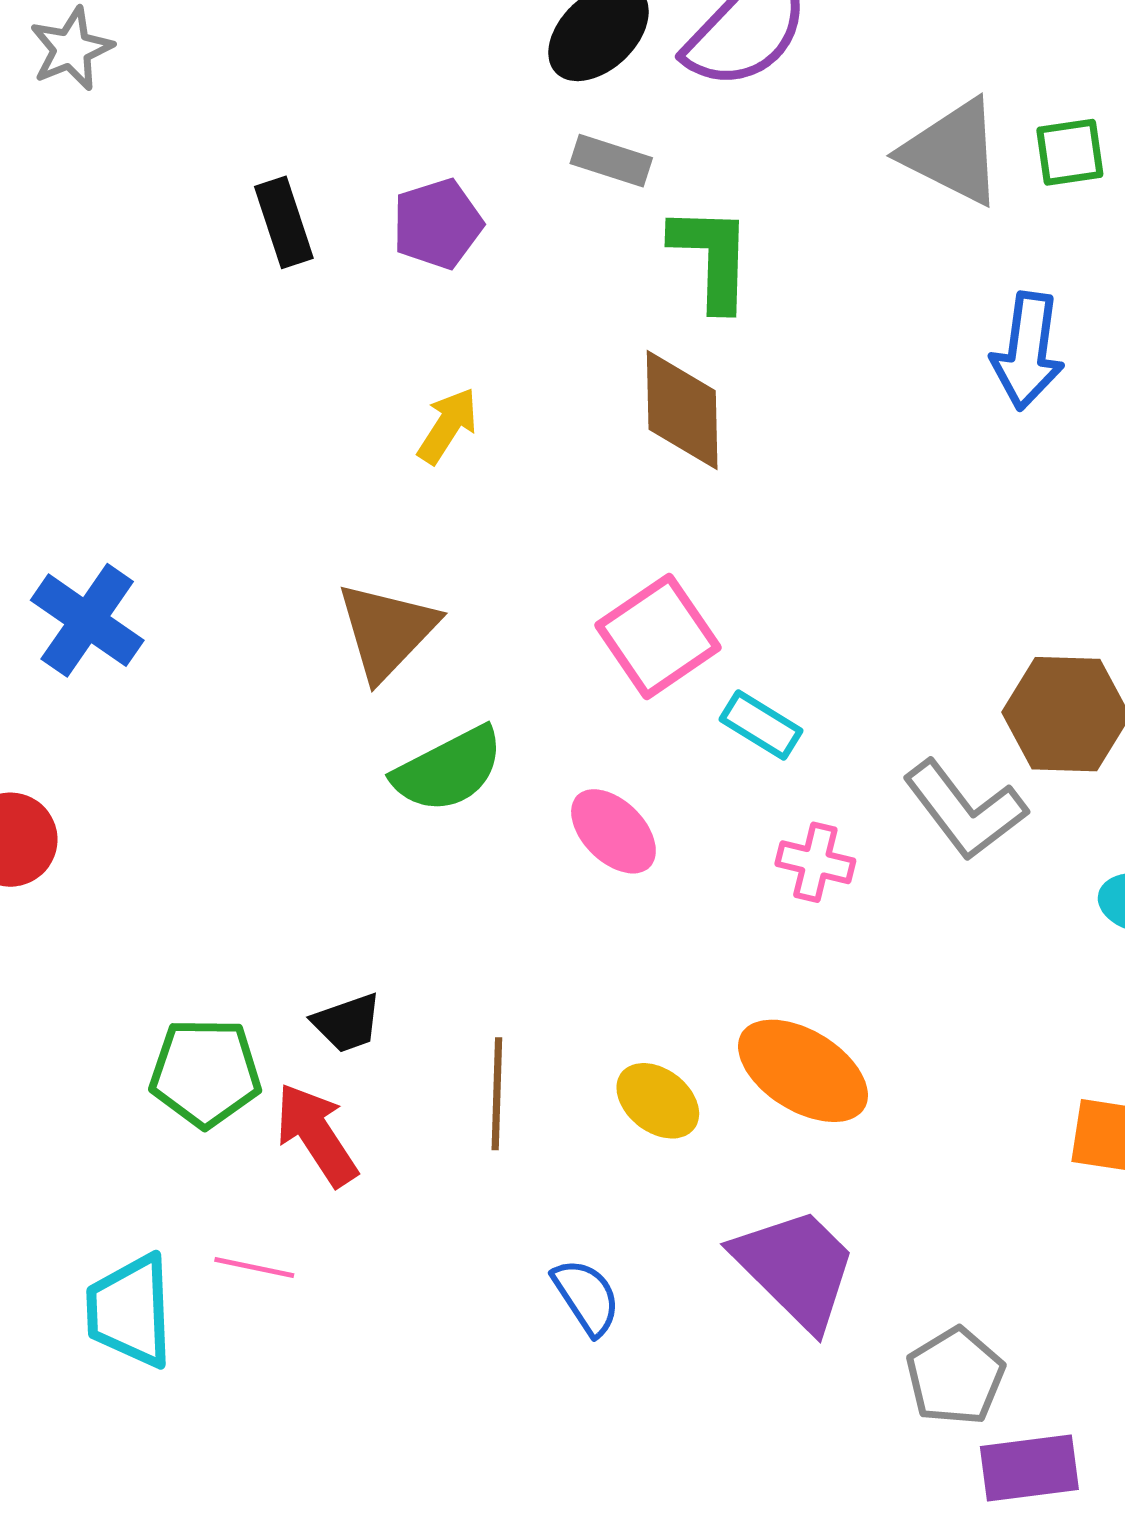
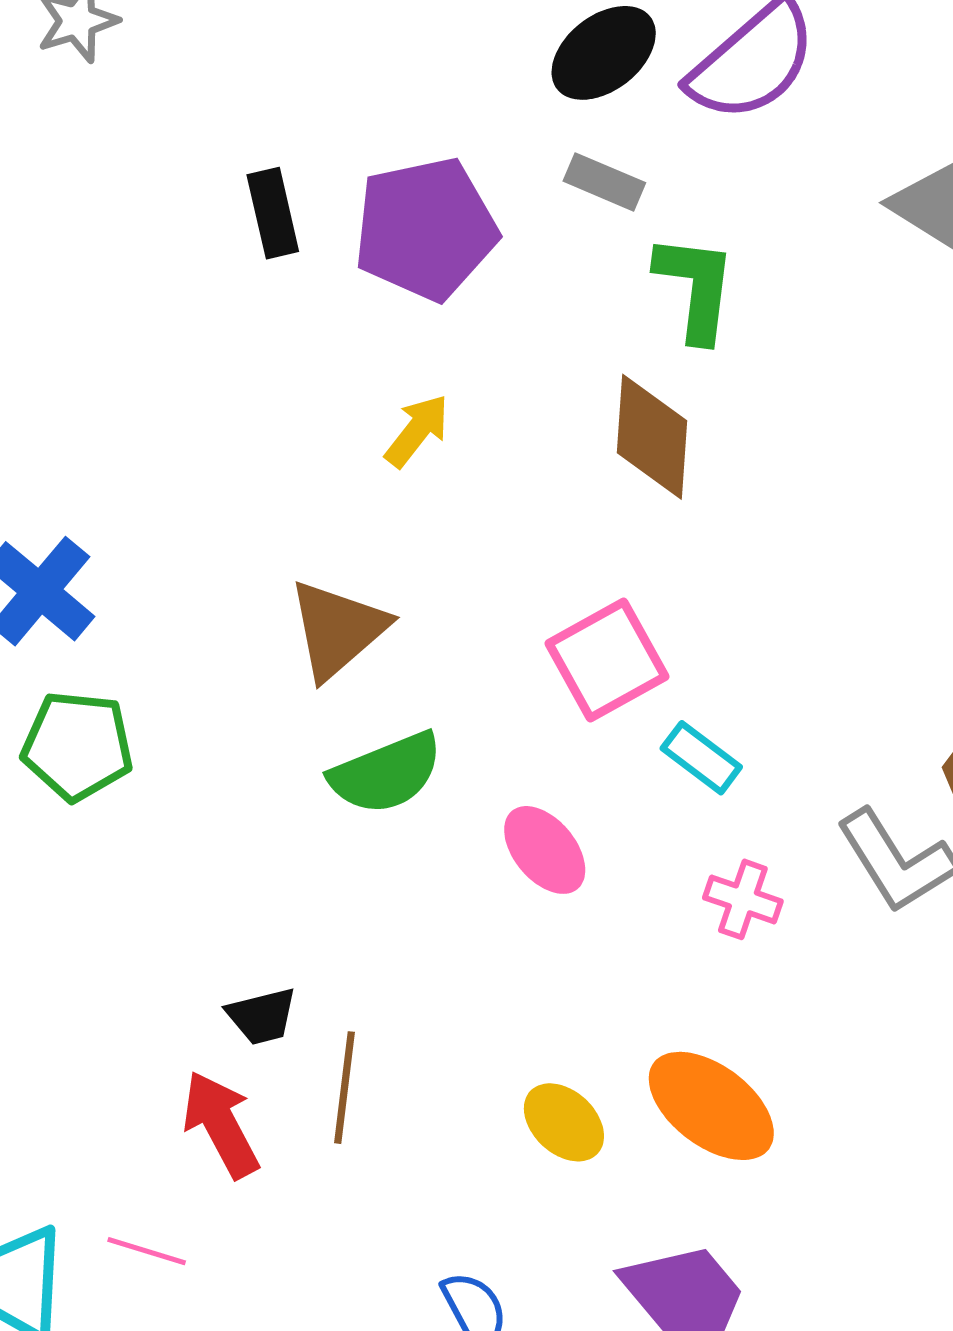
purple pentagon: (437, 224) -> (426, 229), size x1.6
green pentagon: (205, 1073) -> (77, 746), moved
brown line: (497, 1094) -> (345, 1088), moved

